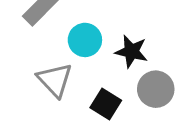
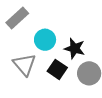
black square: (106, 104) -> (57, 69), moved

